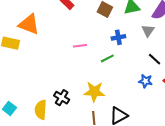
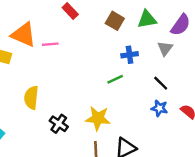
pink line: (80, 46) -> (50, 44), moved
black line: (155, 59) -> (161, 83), moved
yellow semicircle: (41, 110) -> (31, 98), moved

